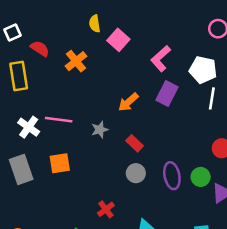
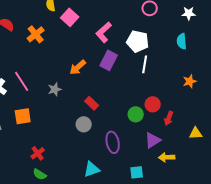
pink line: (59, 120) -> (22, 81), turned 50
red rectangle: (135, 143) -> (92, 103), moved
purple ellipse: (172, 176) -> (113, 142), moved
green circle: (201, 177) -> (136, 114), moved
red cross: (106, 209) -> (38, 153), moved

